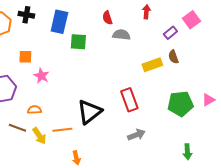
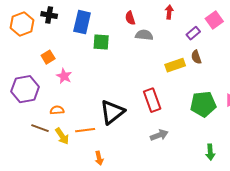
orange square: (25, 57) -> (48, 57), turned -32

